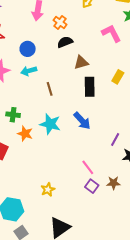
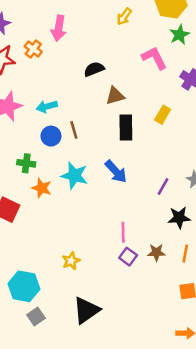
orange cross: (60, 22) -> (33, 49), moved
blue circle: (28, 49) -> (51, 136), moved
purple line: (115, 139) -> (163, 186), moved
pink line: (88, 167) -> (123, 232), turned 35

